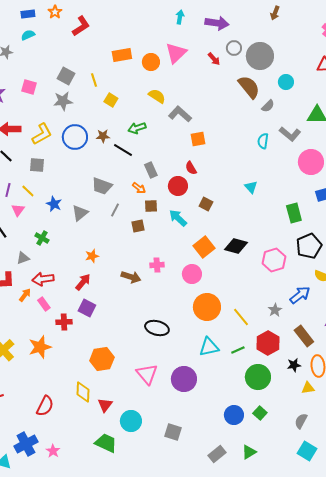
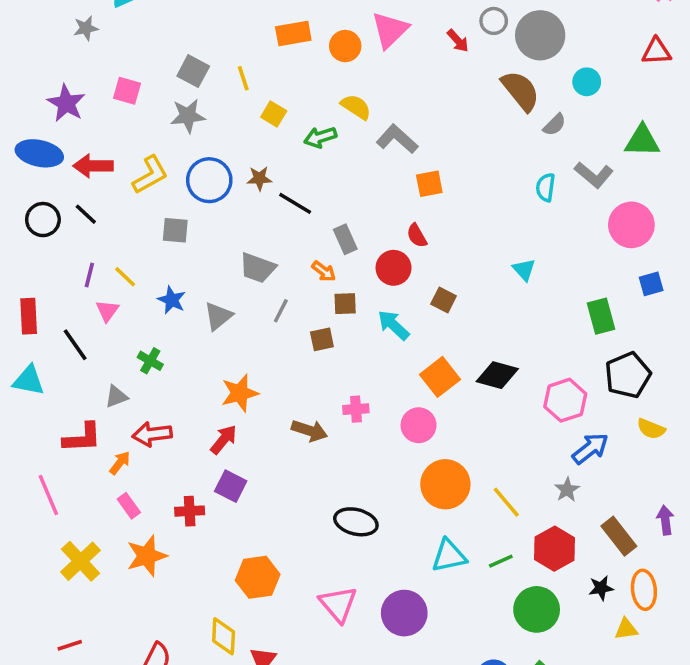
green arrow: (137, 128) -> (320, 137), moved
gray square: (37, 165) -> (175, 230), moved
orange star: (92, 256) -> (240, 393), size x1.5
blue arrow: (300, 295) -> (590, 448), moved
pink rectangle: (44, 304) -> (129, 506), moved

